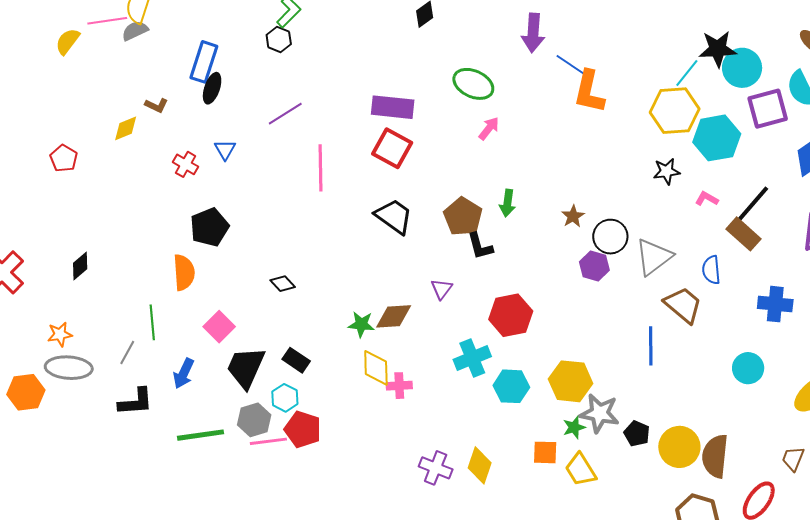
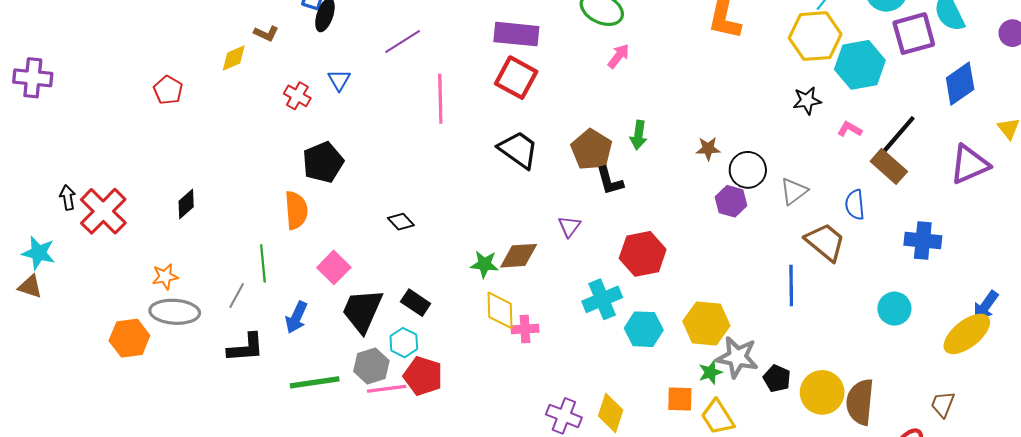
brown star: (573, 216) -> (708, 149), turned 30
gray triangle: (654, 257) -> (794, 191), size x0.7

